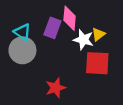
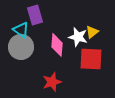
pink diamond: (70, 18) -> (57, 45), moved
purple rectangle: (52, 28) -> (35, 15), moved, turned -36

